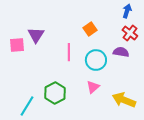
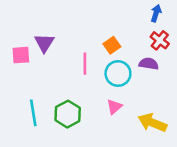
orange square: (90, 29) -> (112, 45), moved
cyan line: (27, 106) -> (33, 113), moved, turned -40

